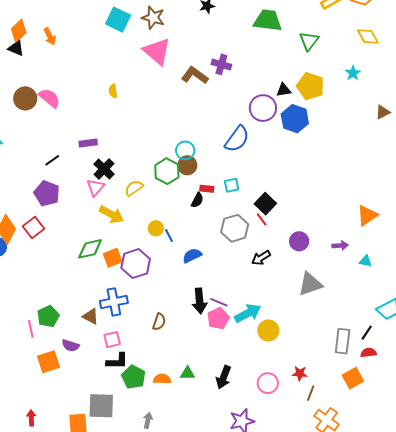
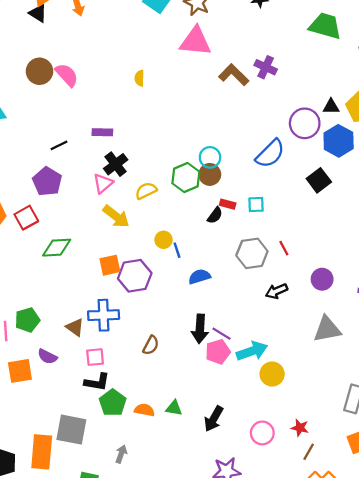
pink triangle: (157, 51) -> (195, 41), turned -44
black square: (265, 204) -> (319, 180), moved
green diamond: (90, 249) -> (57, 248), moved

